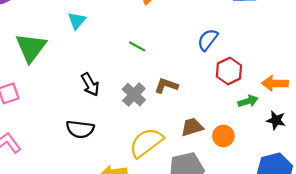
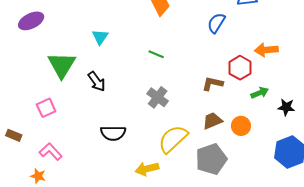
blue semicircle: (208, 40) -> (216, 23), moved
orange arrow: (275, 83) -> (266, 50), moved
black arrow: (90, 84) -> (97, 81), moved
brown L-shape: (166, 86) -> (212, 84), moved

